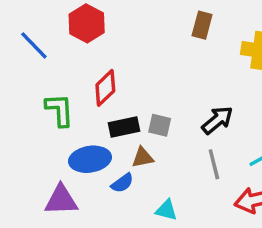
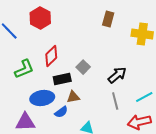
green L-shape: (59, 110) -> (24, 69), turned 70
gray square: (160, 125) -> (83, 67), moved, turned 32

